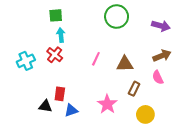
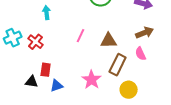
red cross: (55, 55) -> (36, 42), moved
brown rectangle: (134, 89) -> (118, 65), size x1.5

